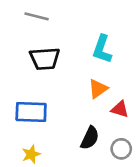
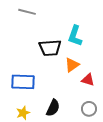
black trapezoid: (45, 59) -> (50, 48), moved
black semicircle: (90, 138) -> (53, 108), moved

